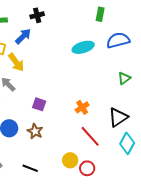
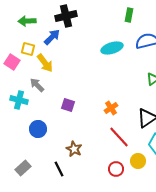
black cross: (37, 15) -> (66, 16), size x1.5
brown star: (35, 131) -> (74, 149), moved
yellow circle: (70, 160) -> (138, 161), moved
black line: (30, 168) -> (59, 169), turned 42

